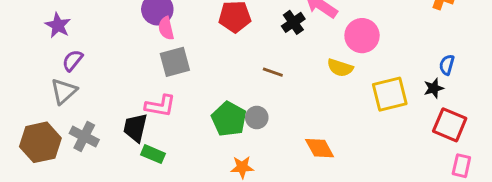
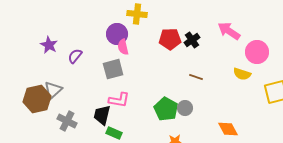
black cross: (293, 22) -> (192, 40), moved
purple semicircle: (73, 60) -> (75, 56), moved
gray square: (175, 62) -> (113, 69), moved
brown hexagon: (40, 142) -> (37, 99), moved

